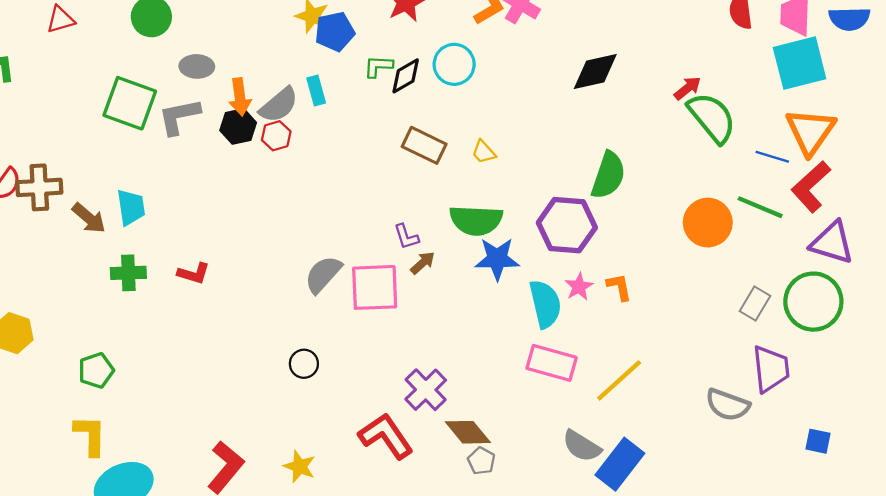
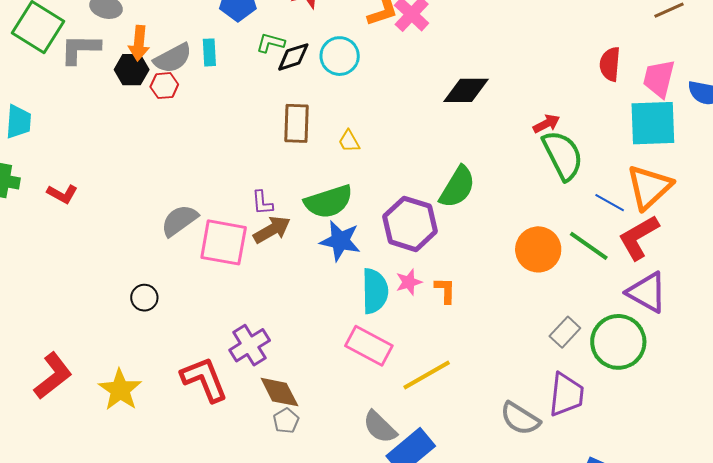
brown rectangle: (424, 145) -> (296, 123), turned 54
green semicircle: (476, 220) -> (329, 202), turned -33
brown arrow: (423, 263) -> (272, 230), size x1.5
yellow star: (300, 466) -> (120, 390), size x1.4

